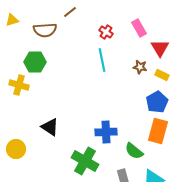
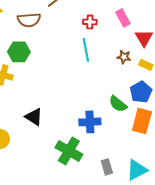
red cross: (106, 32) -> (90, 22), turned -32
green semicircle: (134, 151) -> (118, 104), moved

